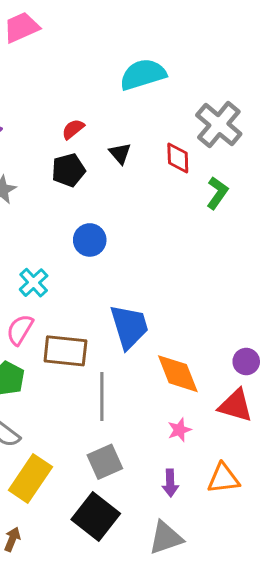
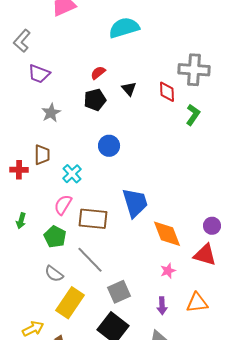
cyan semicircle: (143, 74) -> (124, 28), moved
gray cross: (219, 125) -> (194, 70), turned -36
gray line: (102, 396) -> (90, 260), moved, turned -44

